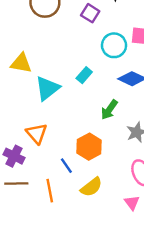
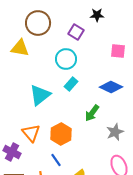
cyan circle: (114, 45) -> (66, 59), moved
yellow triangle: (21, 63) -> (20, 48), moved
orange hexagon: (89, 147) -> (61, 134), moved

